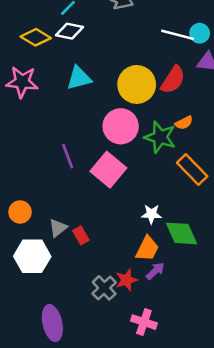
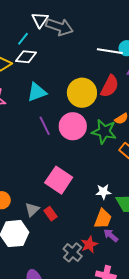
purple line: (68, 156) -> (45, 126), moved
pink square: (108, 170) -> (59, 180), moved
purple arrow: (155, 271) -> (111, 235), turned -91

